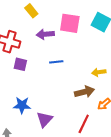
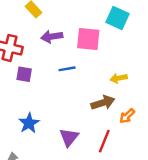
pink square: (70, 23) -> (88, 39), moved
blue star: (22, 105) -> (29, 123), turned -30
purple triangle: (45, 119) -> (69, 137), moved

